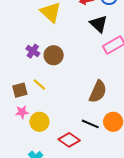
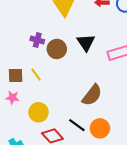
black triangle: (99, 24) -> (86, 43), moved
purple cross: (33, 51) -> (37, 40), turned -32
yellow circle: (39, 122) -> (38, 112), moved

